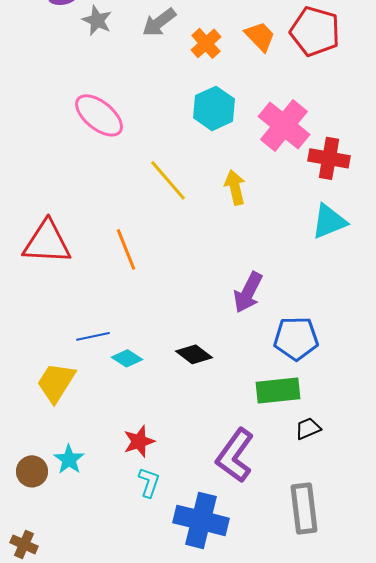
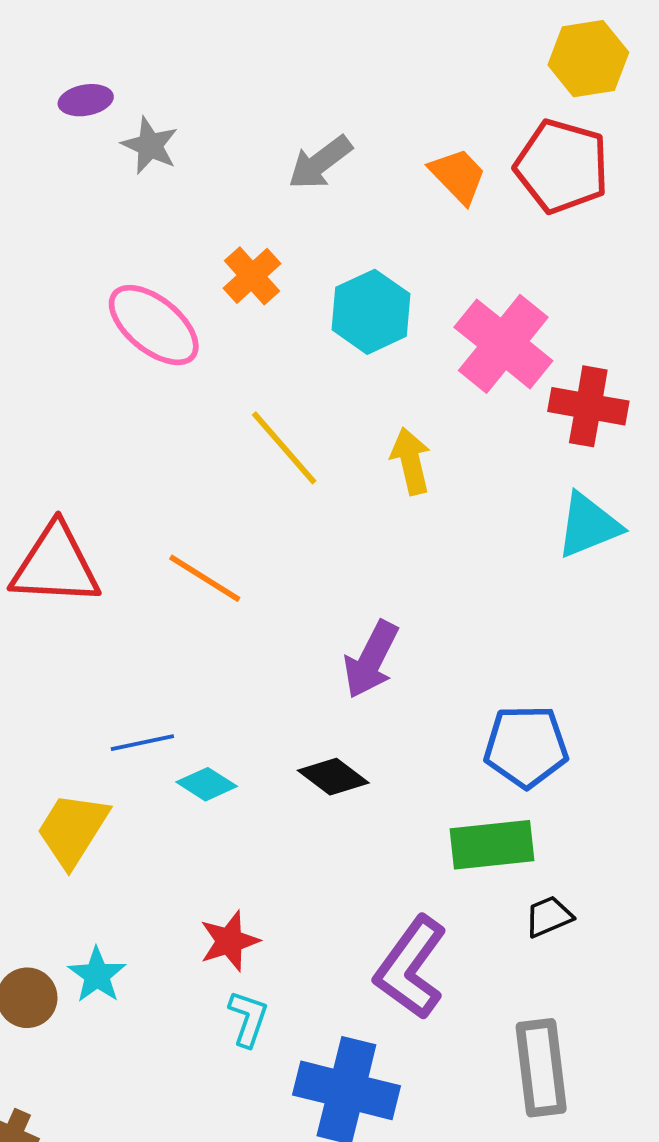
gray arrow: (159, 22) -> (320, 163), moved
orange cross: (206, 43) -> (252, 276), moved
orange line: (126, 249) -> (205, 578), turned -36
purple arrow: (248, 292) -> (371, 660), moved

